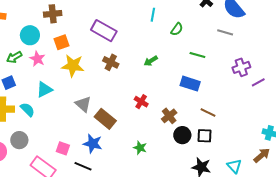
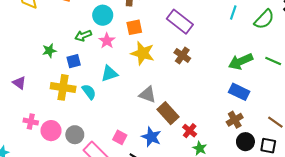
green semicircle: (177, 29) -> (264, 19), moved, size x1.5
green arrow: (151, 61) -> (241, 61), moved, size x1.6
blue rectangle: (190, 84) -> (239, 92), moved
red cross: (141, 102) -> (190, 131), moved
gray triangle: (83, 104) -> (148, 95), turned -30
gray circle: (19, 140) -> (75, 135), moved

